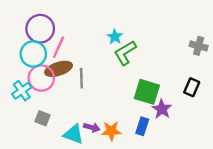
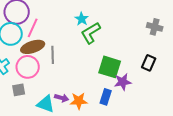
pink circle: (41, 78) -> (28, 67), moved
purple star: (162, 109) -> (123, 82), turned 30
gray square: (42, 118) -> (19, 90), turned -32

